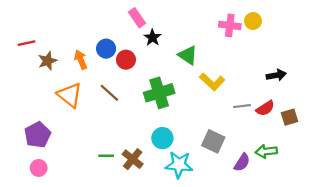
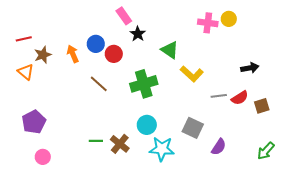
orange triangle: (70, 95) -> (26, 72), moved, size x0.7
green arrow: (266, 151) -> (266, 151), moved, turned -42
pink circle: (39, 168) -> (43, 157), moved

